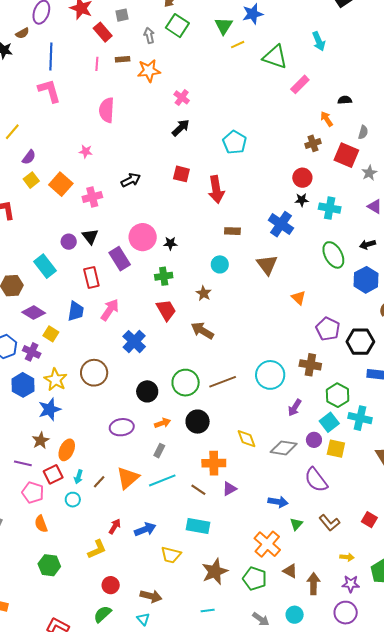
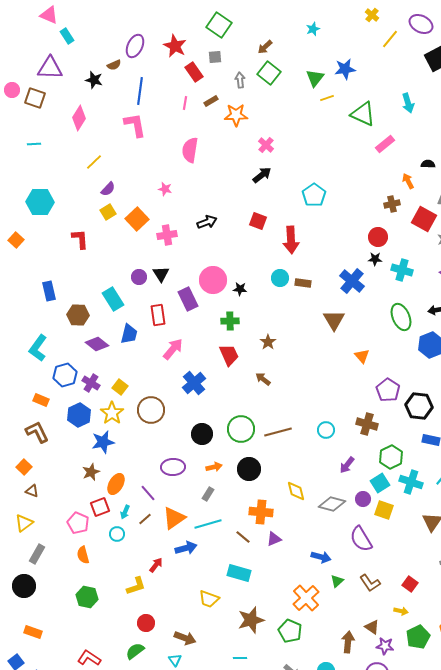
brown rectangle: (123, 59) -> (211, 101), turned -32
cyan circle: (220, 264) -> (280, 278), moved
blue trapezoid: (76, 311) -> (129, 334), moved
brown arrow: (202, 331) -> (263, 379), size x0.7
yellow square: (51, 334) -> (120, 387), moved
cyan circle: (270, 375) -> (326, 430), size x0.6
purple line: (23, 463) -> (148, 493), moved, turned 30
blue arrow: (145, 529) -> (186, 548), moved
yellow arrow: (347, 557) -> (401, 611), moved
brown triangle: (290, 571) -> (372, 627), moved

